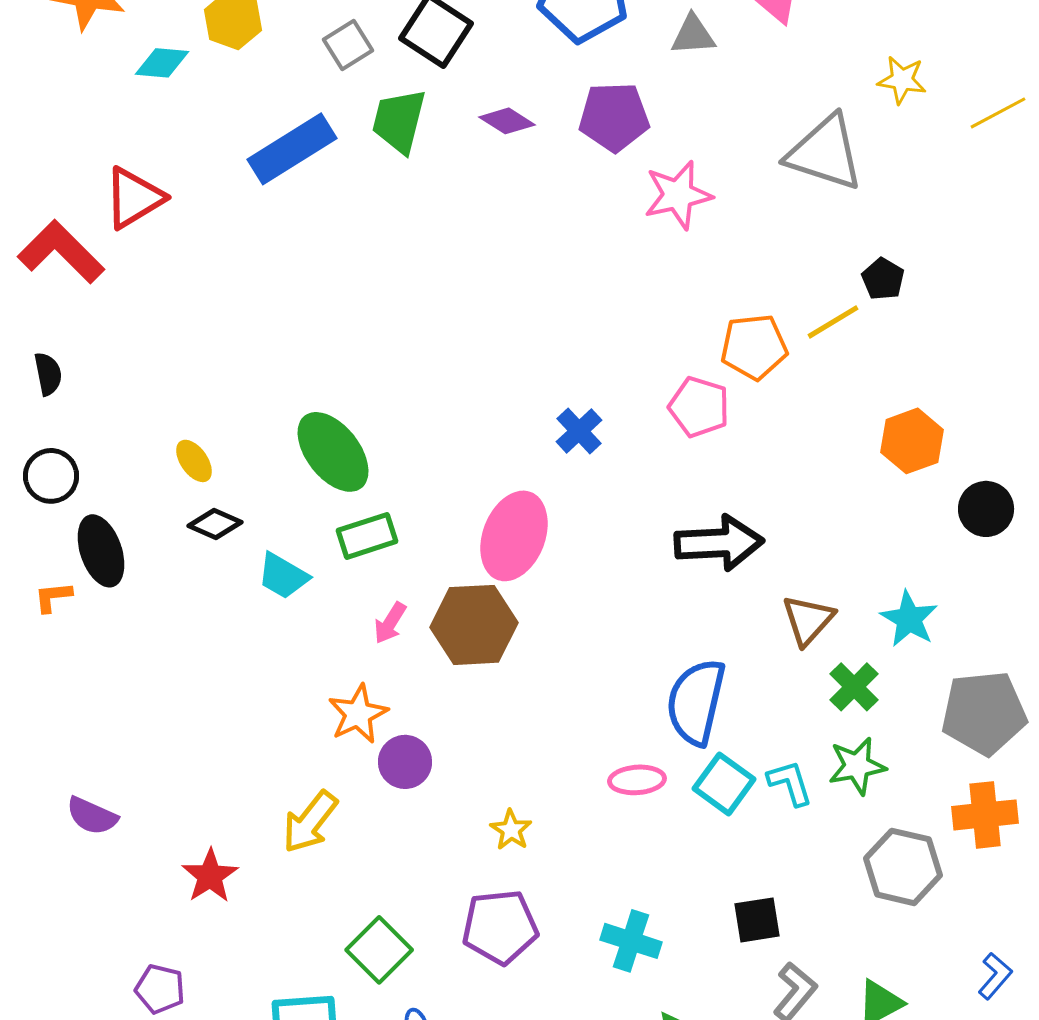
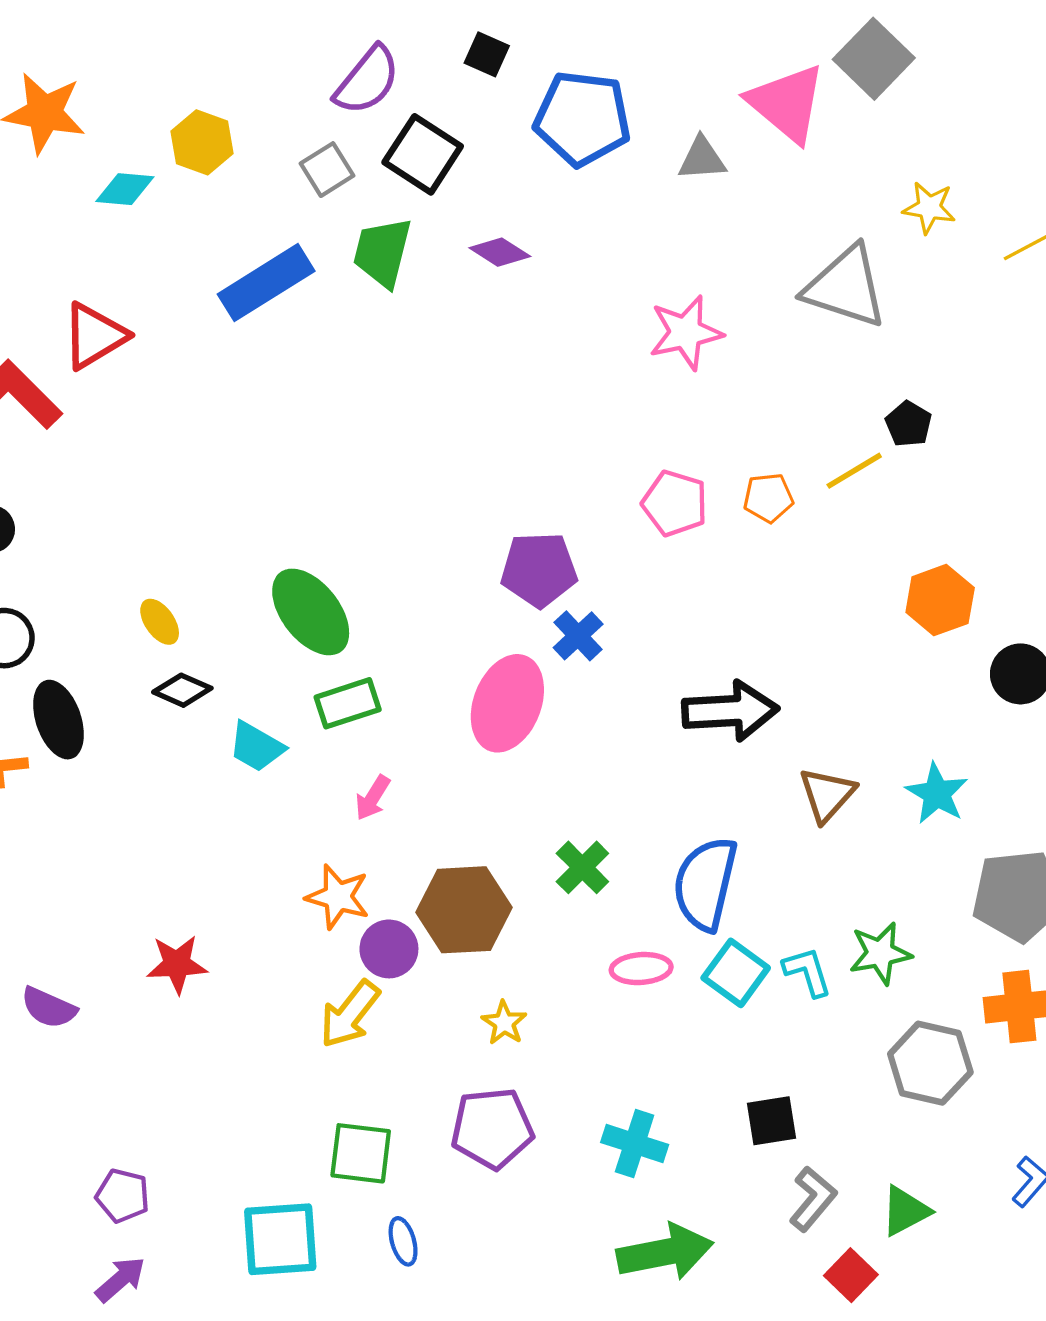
purple pentagon: (614, 117) -> (539, 570), moved
orange pentagon: (754, 347) -> (768, 498), size x0.7
pink pentagon: (699, 407) -> (675, 503), moved
blue cross: (579, 431) -> (578, 636), moved
brown hexagon: (474, 625) -> (464, 910), moved
green cross: (854, 687) -> (582, 867), moved
orange star: (358, 714) -> (338, 897), turned -30
yellow arrow: (310, 822) -> (350, 1014), moved
red star: (210, 876) -> (177, 964), moved, turned 30
green square: (379, 950) -> (361, 1153), turned -38

